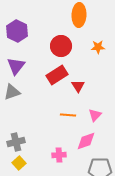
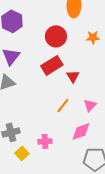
orange line: (68, 115) -> (63, 105), turned -56
pink cross: (59, 155) -> (45, 141), moved
yellow square: (19, 163) -> (22, 153), moved

